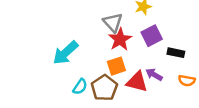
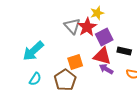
red star: (120, 39) -> (87, 27), moved
red triangle: (137, 82) -> (102, 56), moved
cyan semicircle: (80, 87) -> (35, 79), moved

